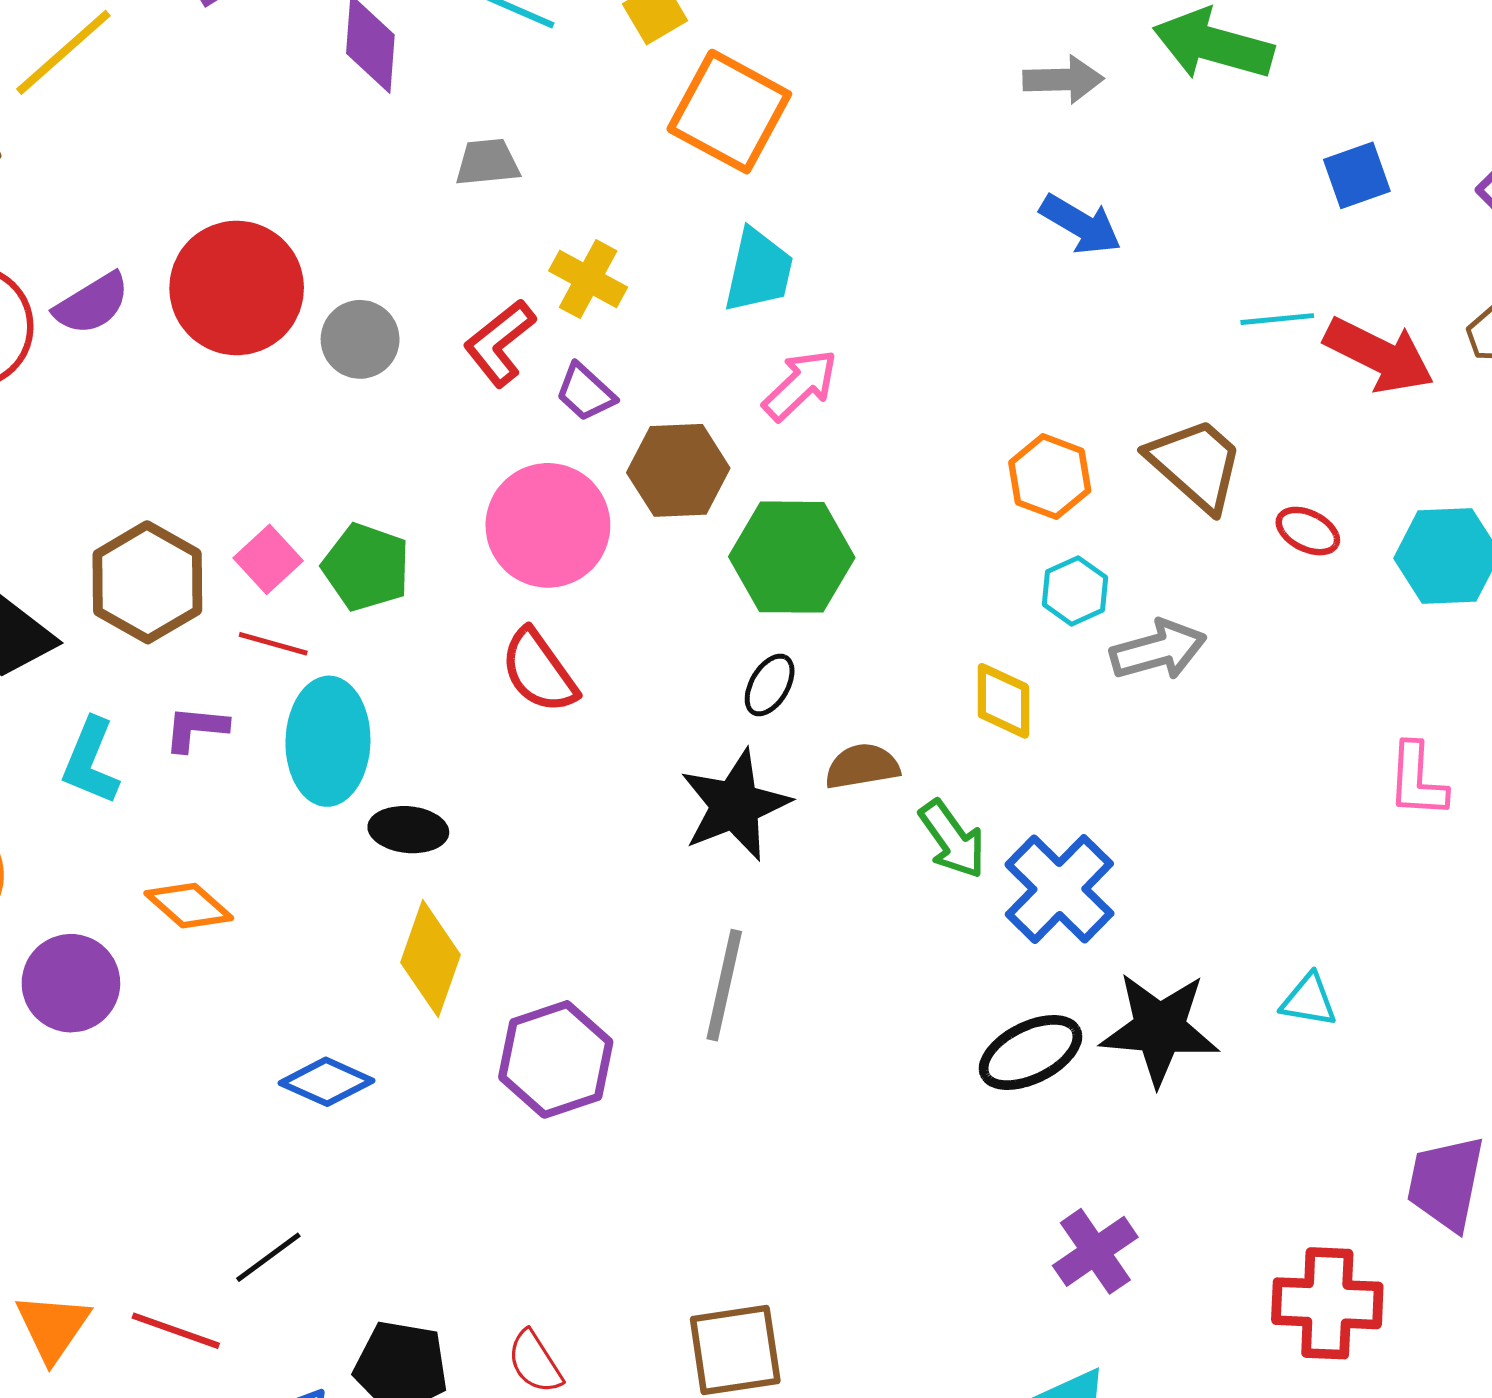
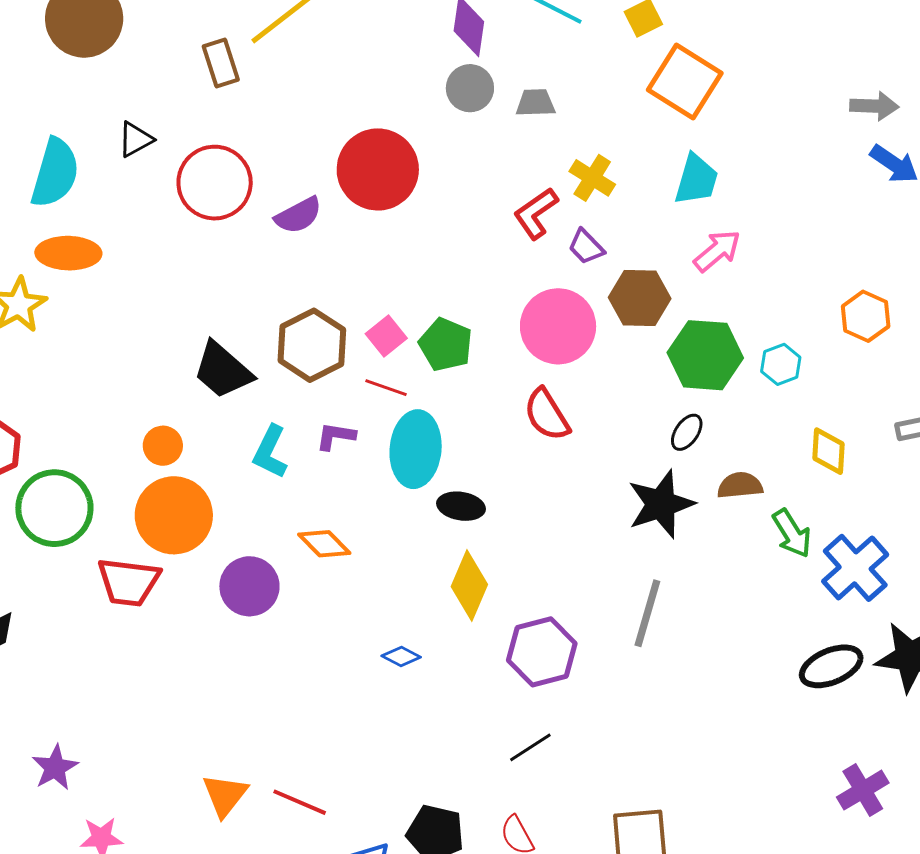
gray arrow: (1063, 80) -> (874, 106), moved
purple semicircle: (92, 304) -> (298, 215), moved
gray circle: (360, 339) -> (470, 88), moved
cyan hexagon: (1075, 591) -> (781, 364), moved
blue diamond: (326, 1082) -> (401, 657), size x0.7
black line: (268, 1257) -> (530, 747), moved

